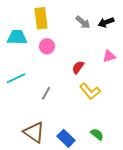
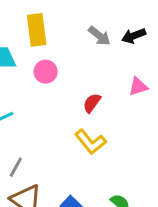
yellow L-shape: (90, 91) -> (90, 142), moved
gray line: (46, 93) -> (16, 167), moved

